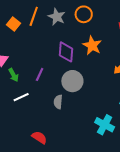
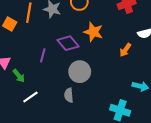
purple diamond: (66, 52) -> (68, 43), turned -35
purple line: (40, 74) -> (43, 55), moved

